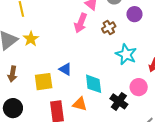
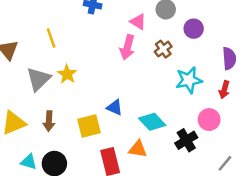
cyan star: (126, 54) -> (189, 80), turned -30
cyan diamond: (94, 84) -> (152, 122), turned -30
black cross: (119, 101) -> (186, 140), turned 30

